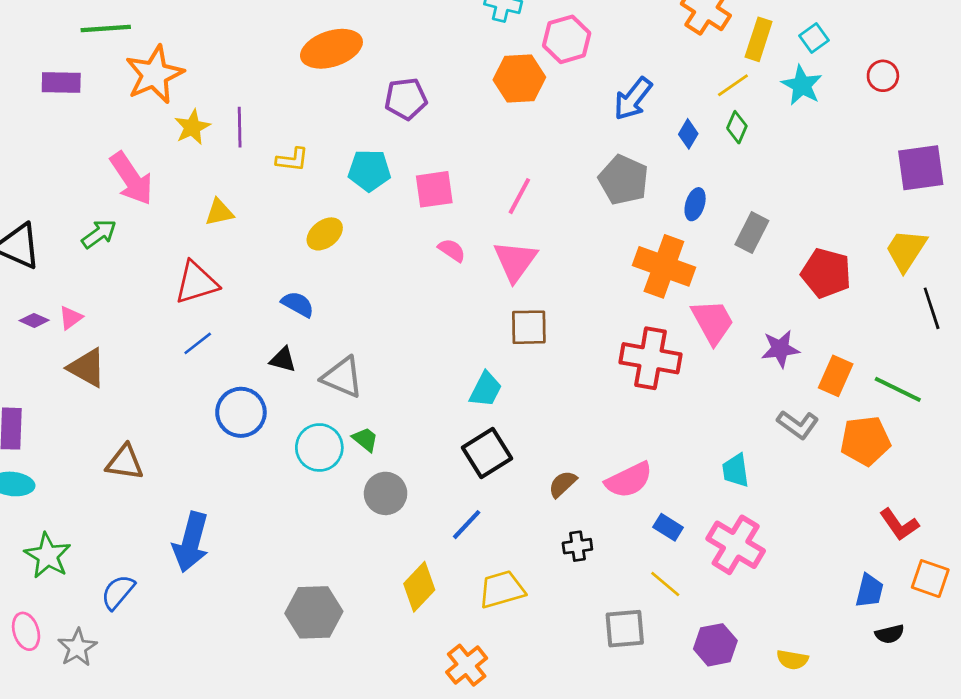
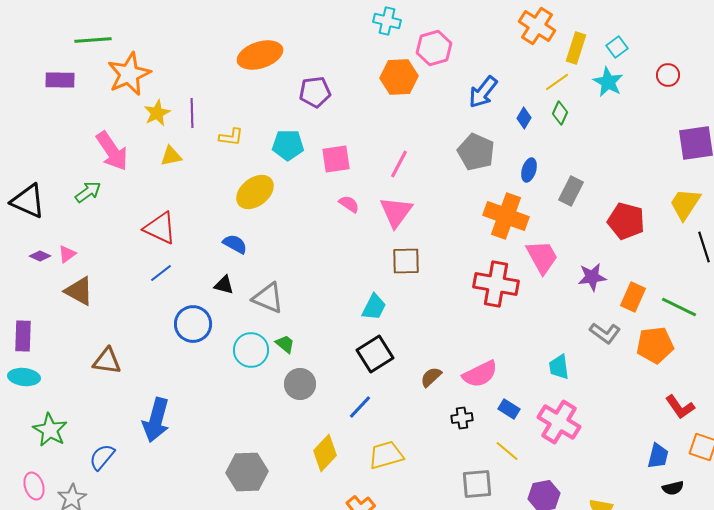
yellow triangle: (219, 212) -> (171, 156), moved
yellow ellipse: (325, 234) -> (255, 192), size x1.4
red triangle: (196, 283) -> (160, 228), turned 42
black cross: (577, 546) -> (462, 418), moved

